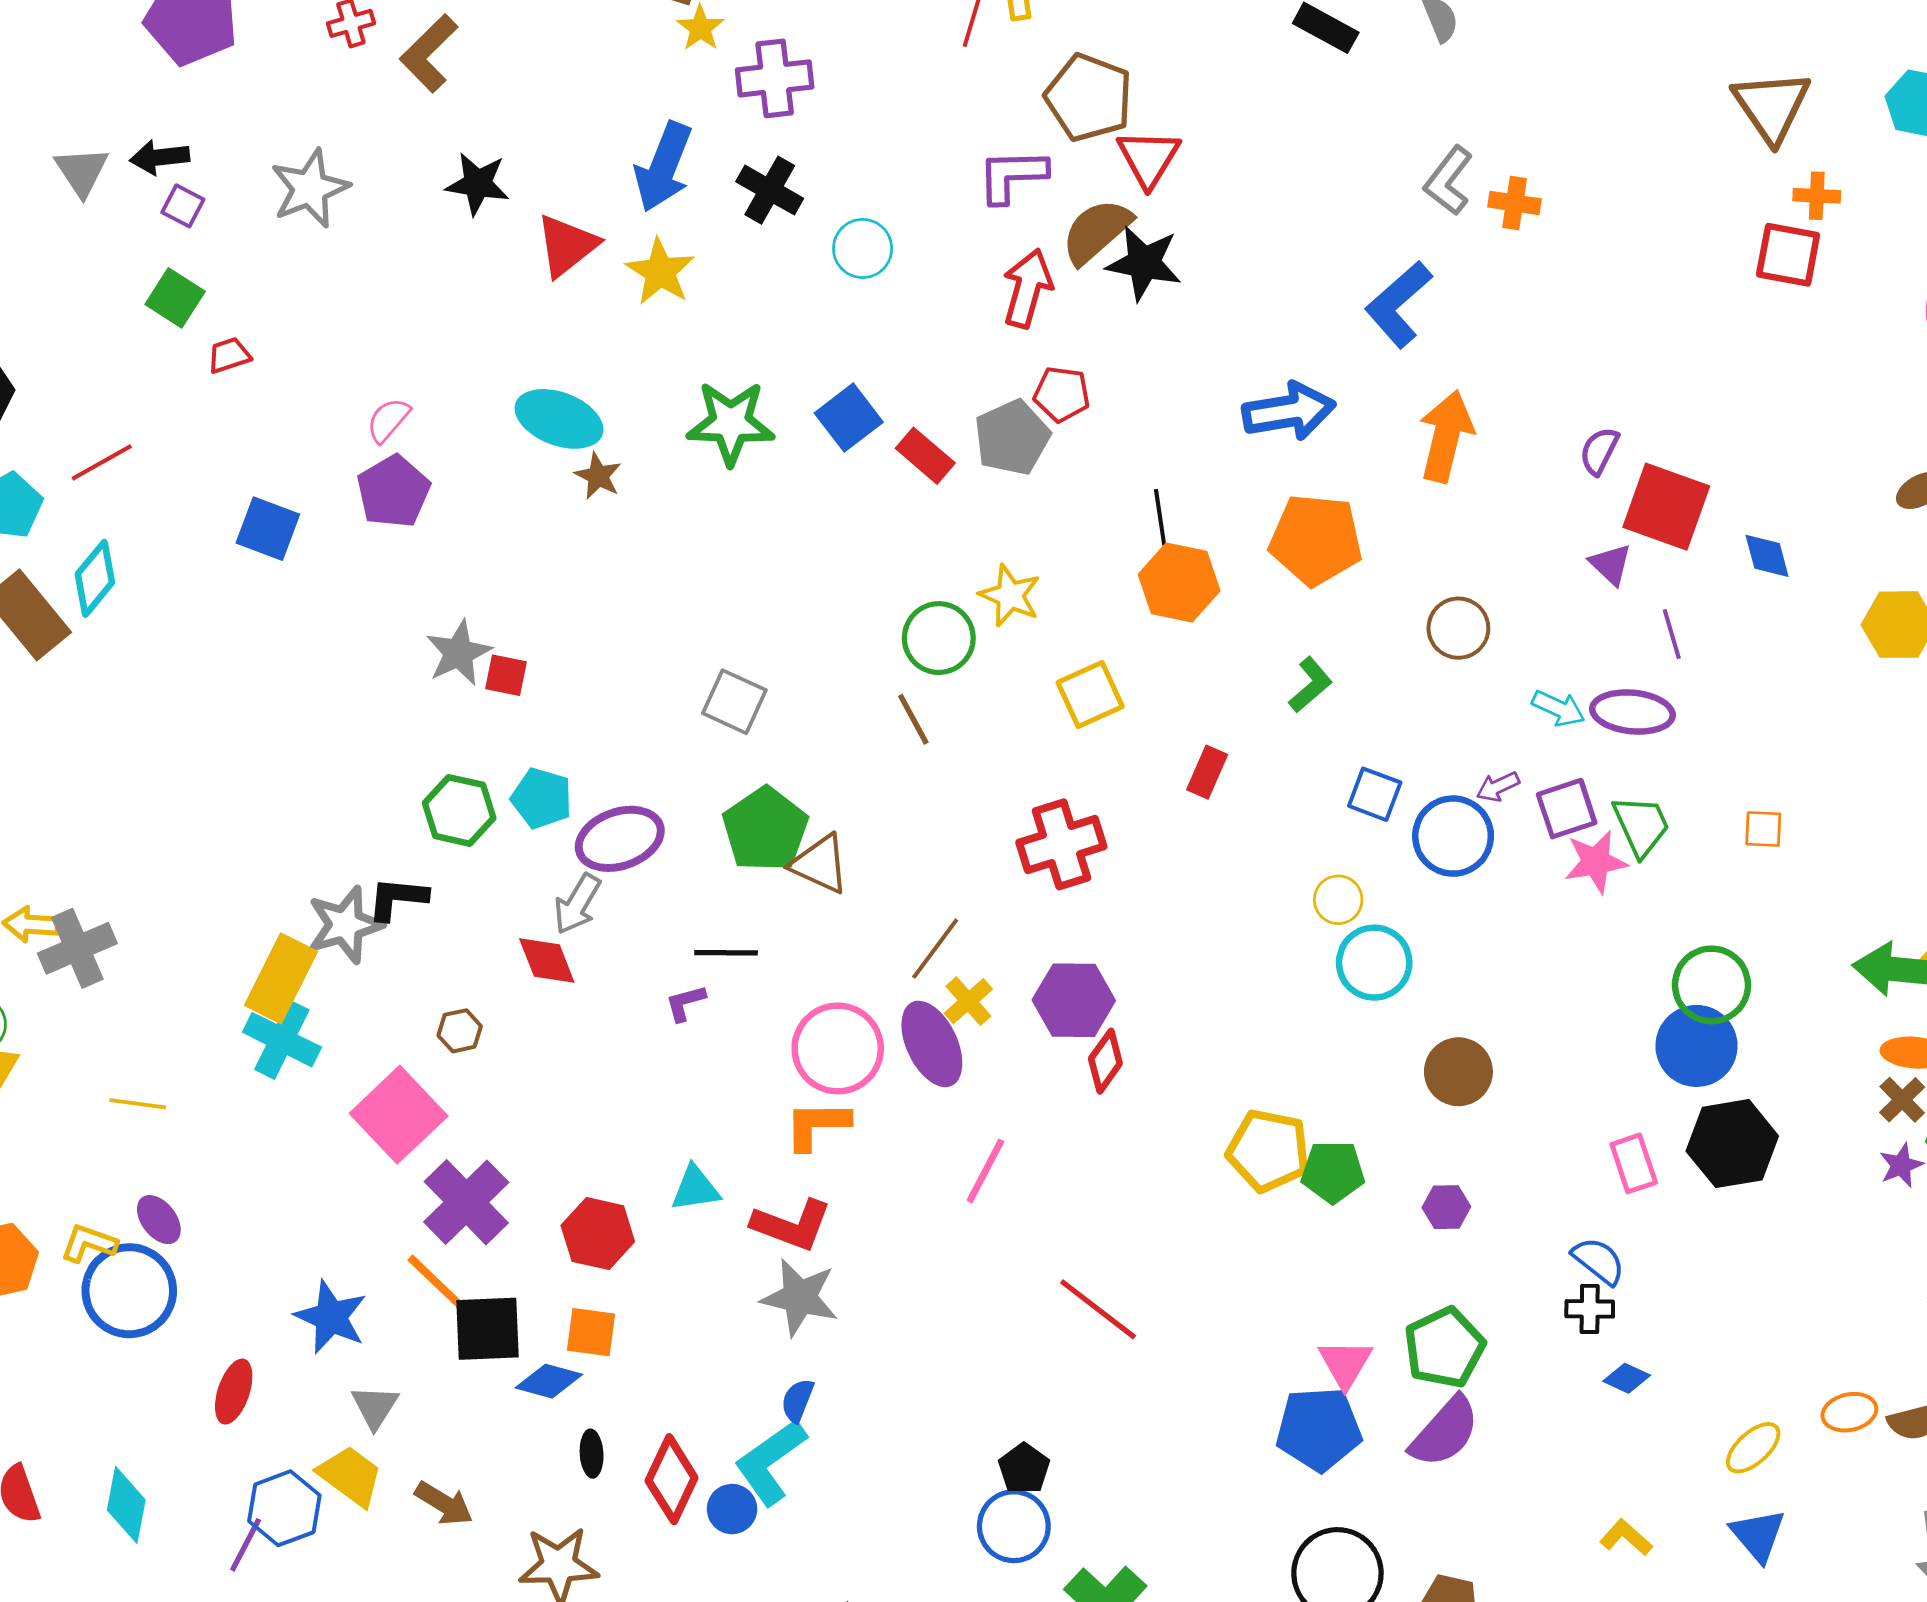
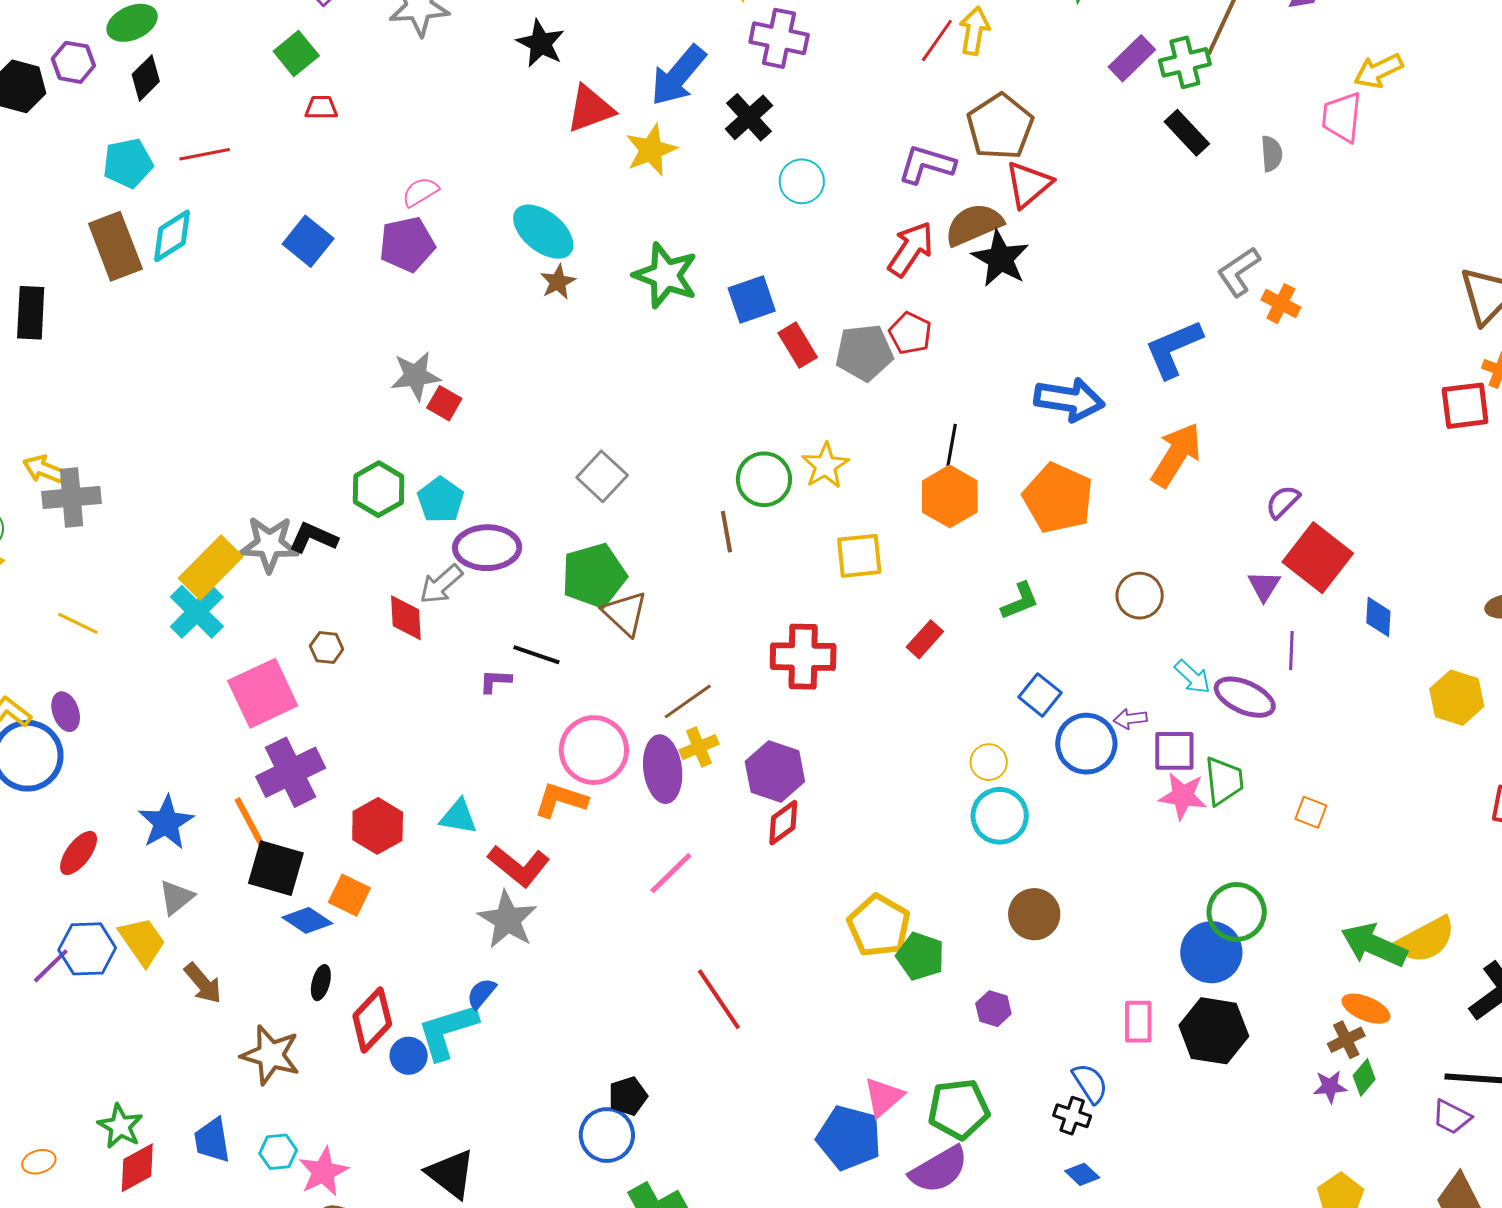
red square: (1788, 255) -> (1465, 406), turned -36

